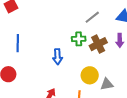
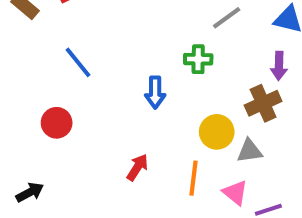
blue line: (18, 43) -> (78, 62), turned -42
brown cross: (98, 44) -> (263, 103), moved

